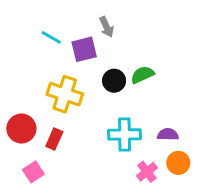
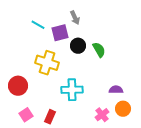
green semicircle: (142, 75) -> (99, 50), turned 84
black circle: (114, 81) -> (78, 46), moved
cyan cross: (125, 134) -> (72, 90), moved
red rectangle: (54, 139) -> (50, 117), moved

